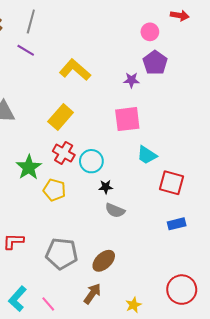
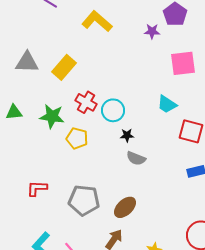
yellow rectangle: (61, 117) -> (64, 67), moved
pink square: (127, 119) -> (183, 63), moved
green star: (29, 167) -> (52, 116), turned -30

